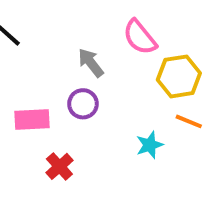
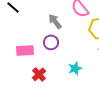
cyan star: (150, 145) -> (75, 68), moved

